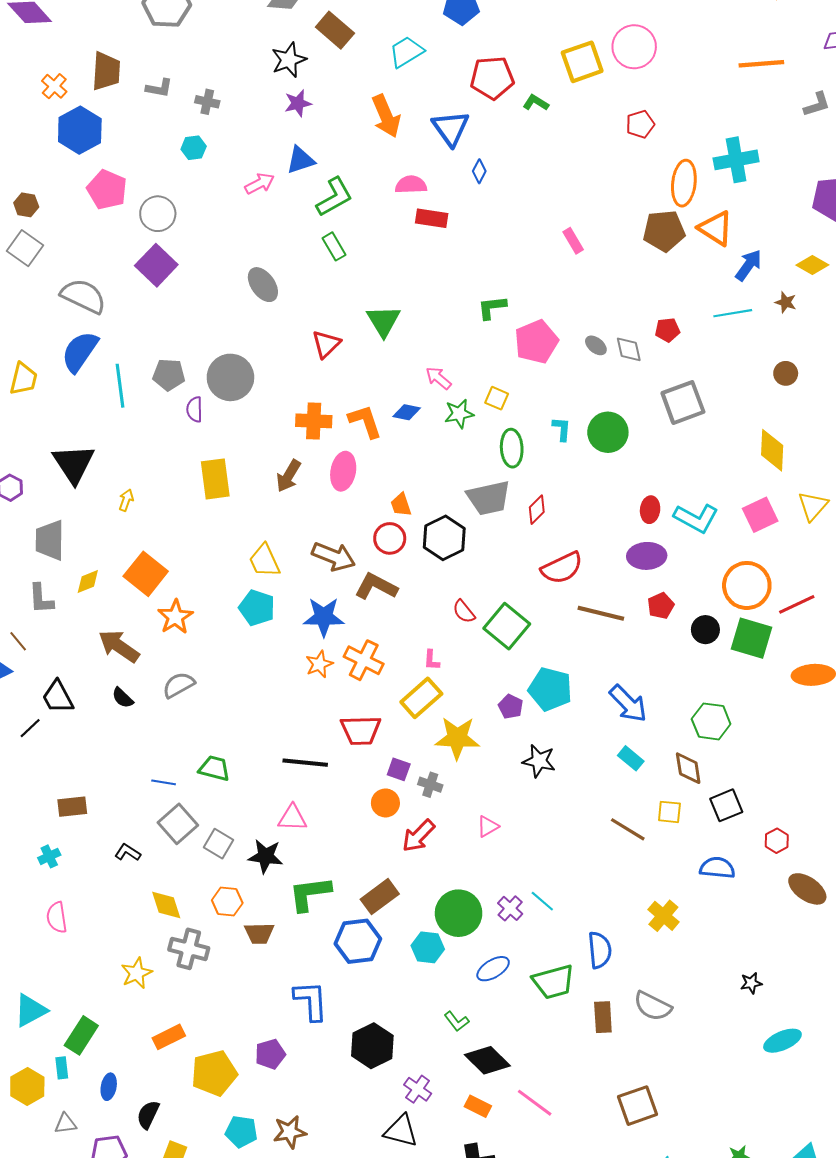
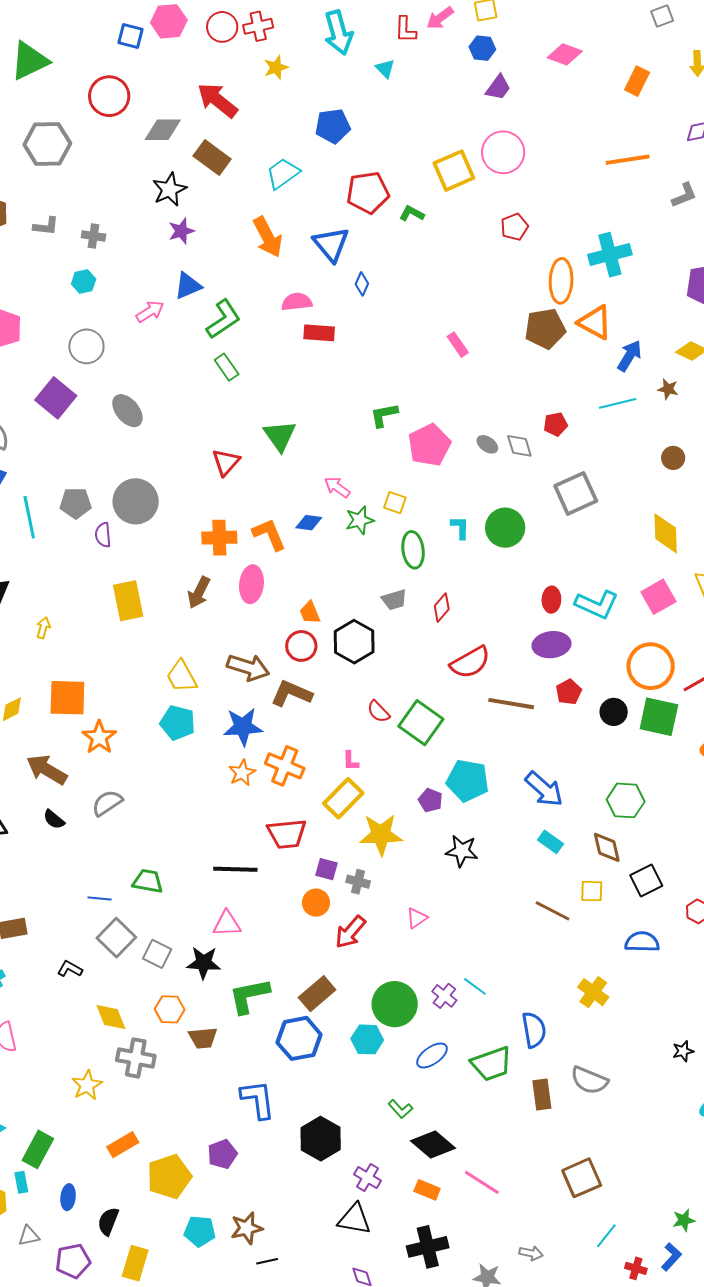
gray circle: (158, 214) -> (86, 346), moved
gray ellipse: (263, 285) -> (127, 411), moved
gray trapezoid: (489, 498) -> (394, 600), size x0.6
orange square: (146, 574) -> (67, 698), turned -33

